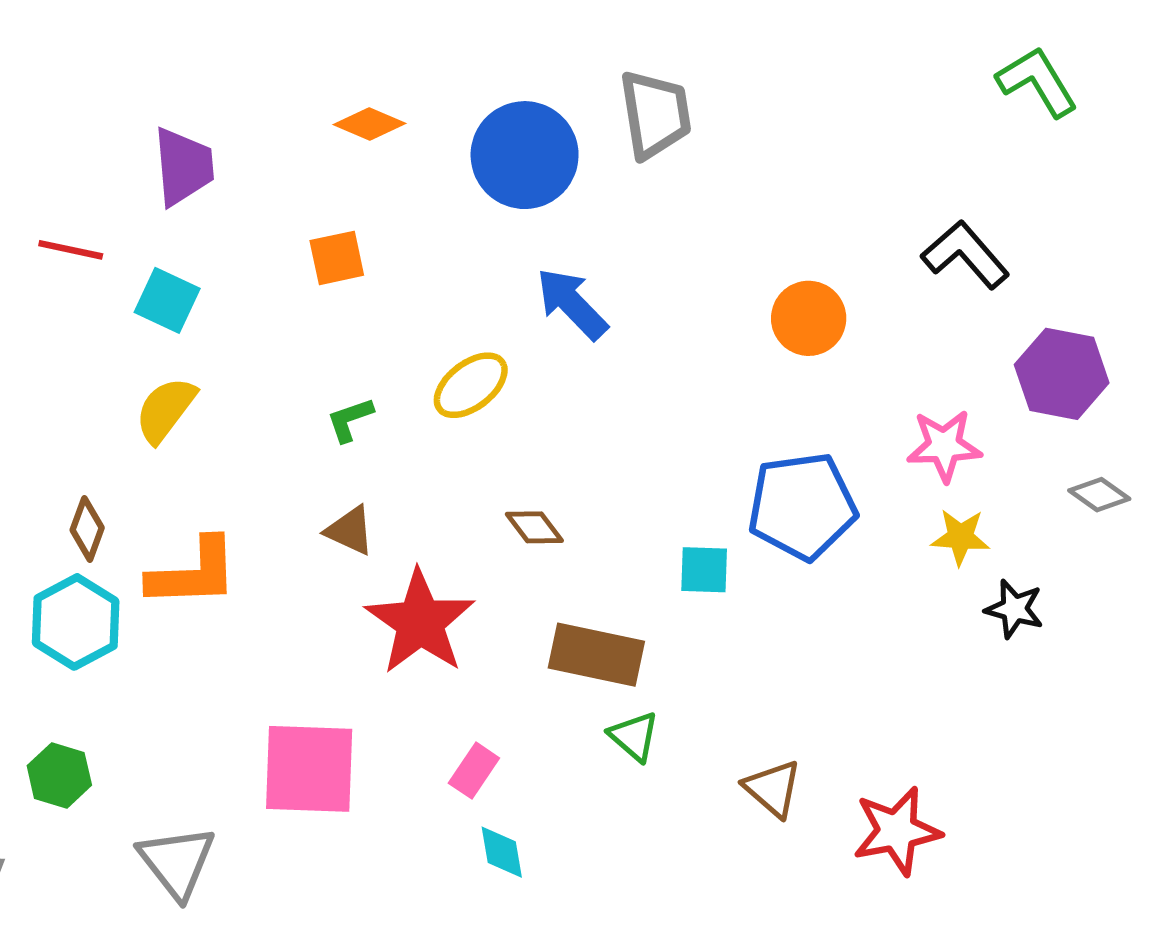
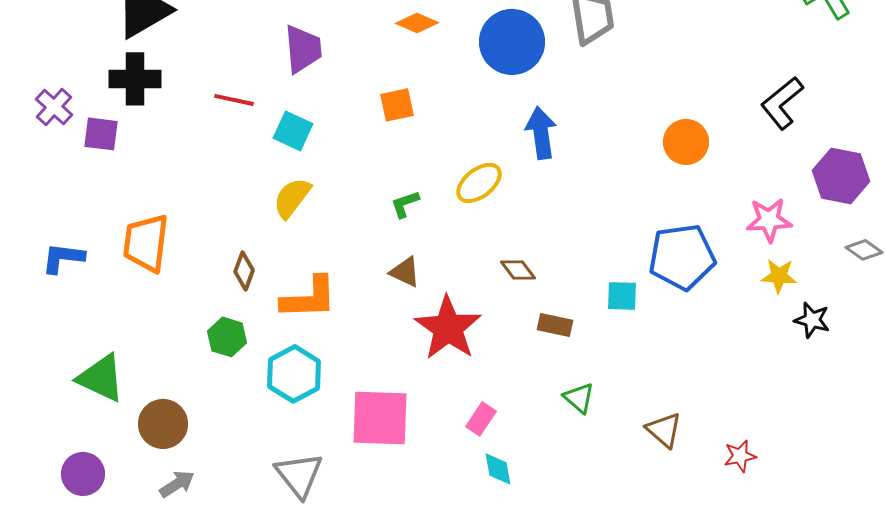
black L-shape: (965, 255) -> (782, 103), turned -88
blue arrow: (572, 304) -> (541, 133), turned 36
cyan hexagon: (76, 622) -> (294, 374), moved
brown rectangle: (596, 655) -> (555, 325), moved, size x0.6
green hexagon: (59, 775) -> (227, 337), moved
red star: (897, 831) -> (740, 456), size x0.6

